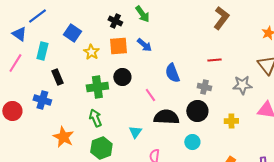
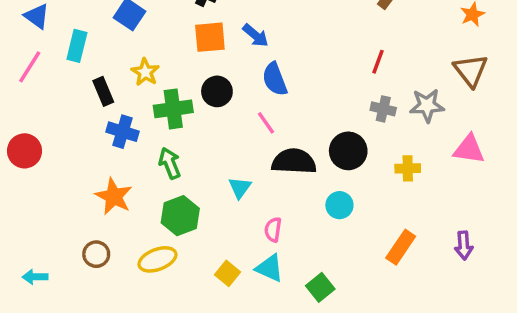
yellow star: (91, 52) -> (145, 72), moved
red line: (214, 60) -> (378, 62), turned -64
blue semicircle: (172, 73) -> (275, 79), moved
gray cross: (204, 87) -> (383, 109), moved
blue cross: (42, 100) -> (122, 132), moved

